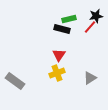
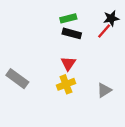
green rectangle: (69, 19) -> (68, 18), moved
gray rectangle: (15, 81) -> (17, 79), moved

